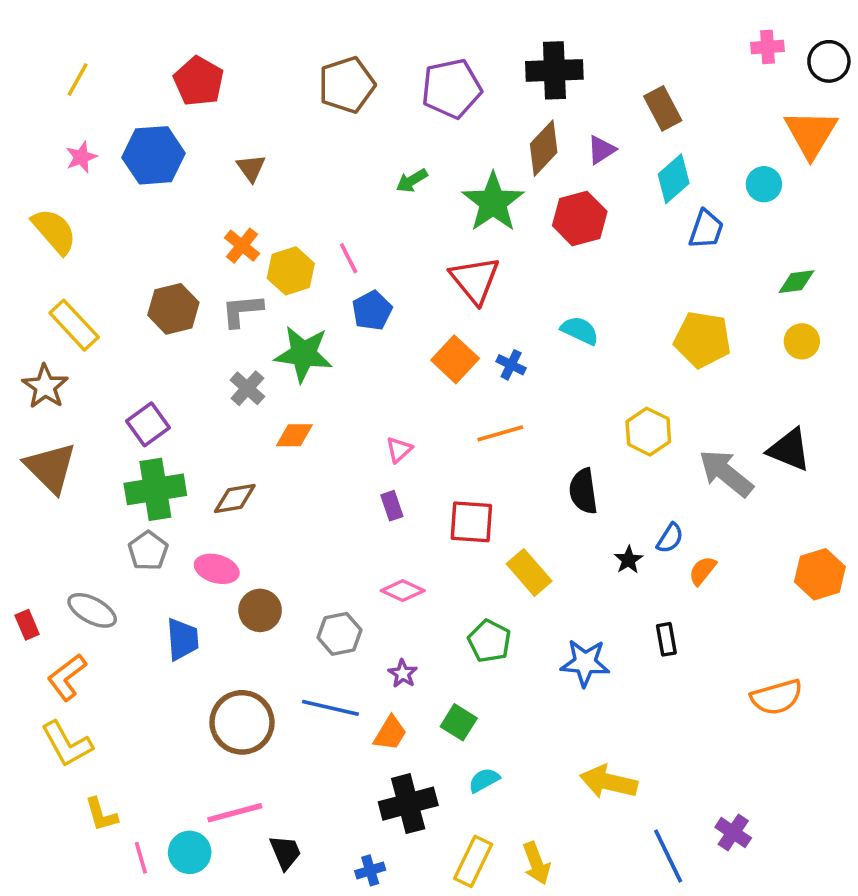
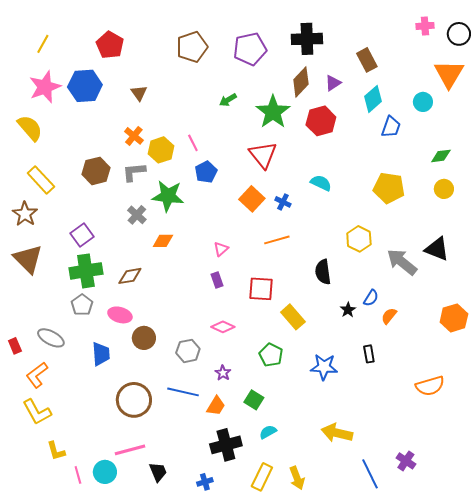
pink star: (81, 157) -> (45, 87), size x1.8

